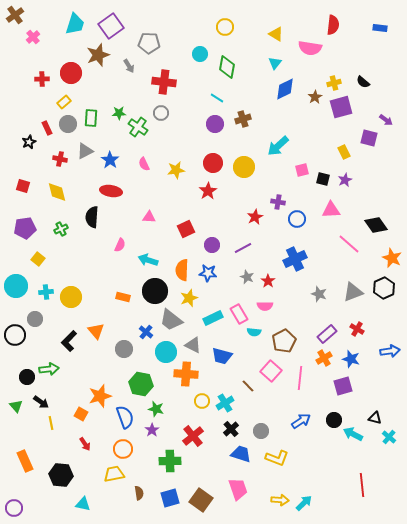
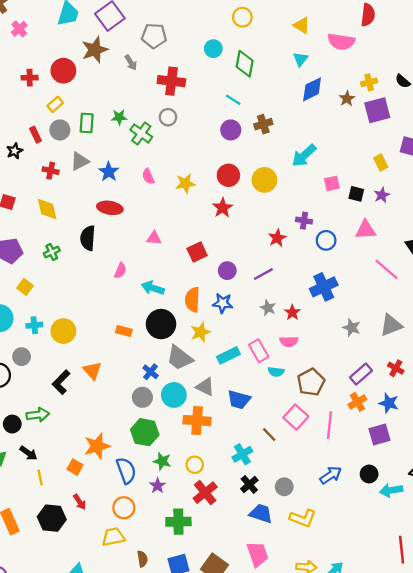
gray circle: (124, 349) -> (142, 397), moved
yellow circle: (202, 401) -> (195, 465), moved
cyan arrow: (353, 434) -> (391, 490), turned -36
black hexagon: (61, 475) -> (52, 518), moved

